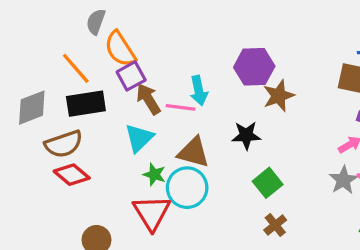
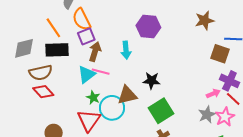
purple hexagon: (254, 67) -> (148, 26), moved
brown star: (279, 96) -> (205, 20), moved
brown arrow: (148, 99) -> (95, 52), turned 42
pink line: (181, 107) -> (101, 72), moved
brown triangle: (193, 152) -> (127, 95), moved, turned -35
green square: (268, 183) -> (161, 111), size x1.4

